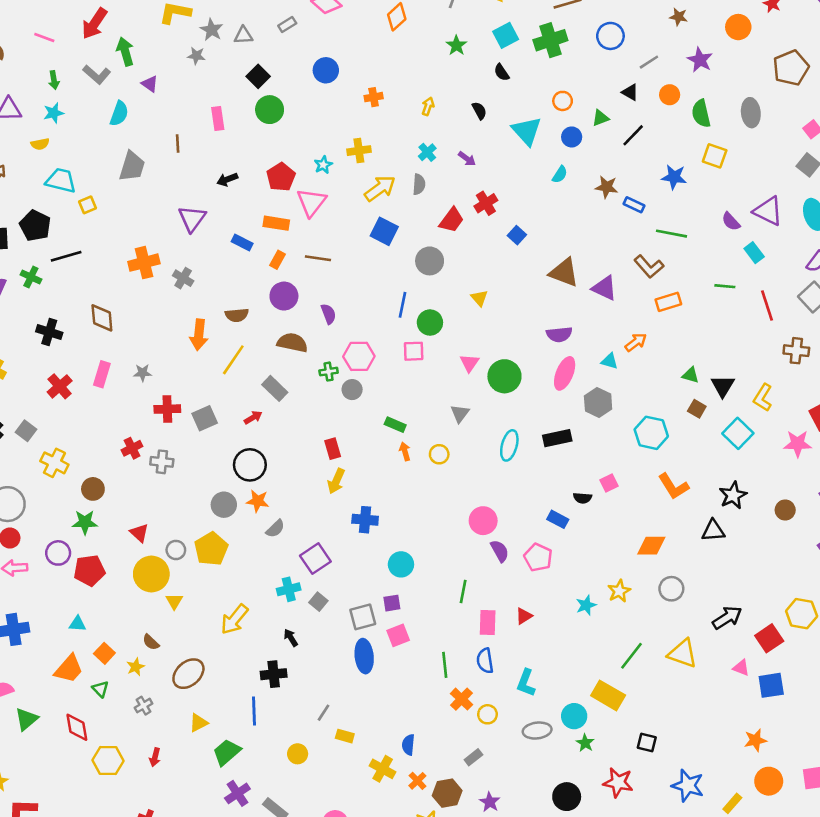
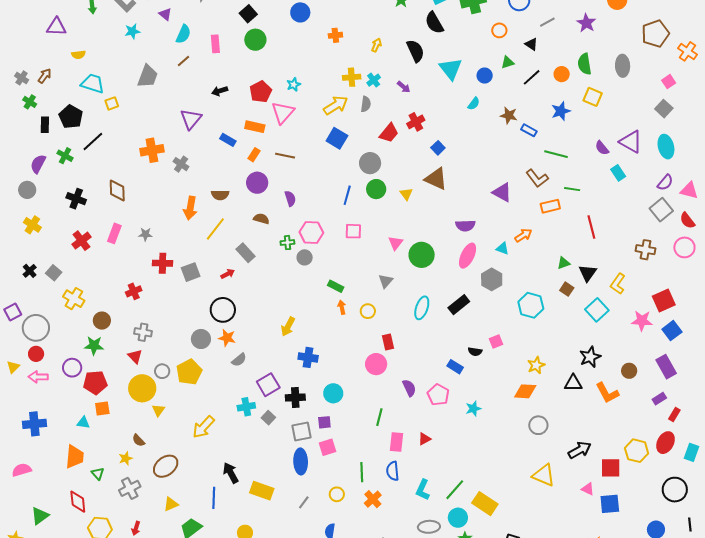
black semicircle: (502, 72) -> (434, 23), size x1.6
orange circle: (670, 95) -> (562, 74), moved
orange circle: (563, 101) -> (499, 30), moved
black semicircle: (479, 111) -> (415, 51), size x1.6
cyan star: (54, 113) -> (132, 31), moved
cyan semicircle: (119, 114) -> (183, 34), moved
brown line: (178, 144) -> (184, 61), turned 48
yellow cross: (359, 151) -> (352, 77), moved
blue star: (674, 177) -> (561, 111), turned -30
black line: (66, 256) -> (93, 142), turned -30
brown triangle: (564, 273) -> (436, 179), moved
green line: (725, 286) -> (572, 189), moved
red line: (767, 306) -> (591, 227), moved
green circle: (430, 323) -> (376, 189), moved
brown semicircle: (292, 343) -> (261, 219), size x0.7
green triangle: (691, 375) -> (564, 263), turned -40
black rectangle: (557, 438) -> (459, 305), turned -30
red rectangle: (333, 449) -> (388, 342), moved
gray cross: (162, 462) -> (143, 332), moved
orange L-shape: (673, 486) -> (607, 393), moved
pink circle: (483, 521) -> (376, 364), moved
yellow star: (619, 591) -> (536, 365), moved
cyan star: (586, 605) -> (473, 409), moved
black arrow: (291, 638) -> (231, 473), moved, size x1.5
red square: (769, 638) -> (611, 468), turned 30
orange square: (104, 653) -> (102, 409), moved, turned 35
green line: (632, 656) -> (455, 490), moved
orange trapezoid: (69, 669) -> (75, 457), turned -40
black cross: (274, 674) -> (295, 398), moved
gray cross: (143, 706) -> (130, 488), size x1.5
gray line: (324, 713) -> (304, 502), moved
yellow circle: (487, 714) -> (337, 494), moved
green triangle: (26, 719) -> (40, 516), moved
yellow rectangle: (345, 736) -> (262, 491), moved, size x1.6

